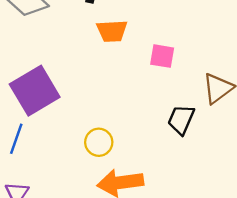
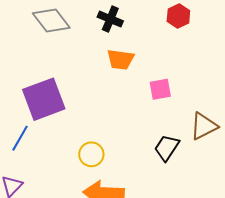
pink square: (162, 56) -> (160, 89), turned -30

